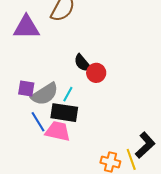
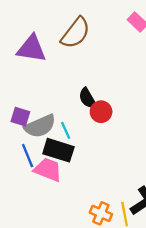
cyan line: (68, 94) -> (66, 130), turned -63

